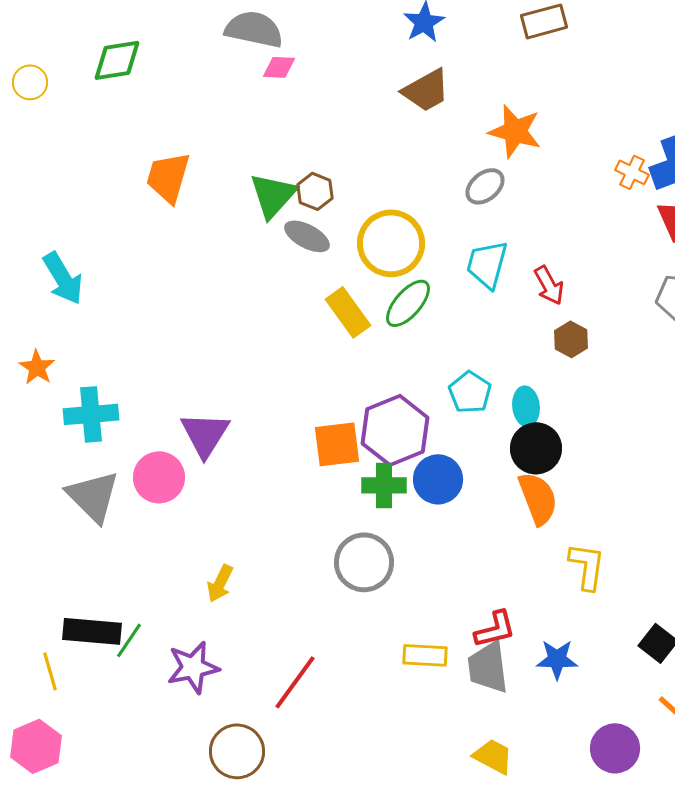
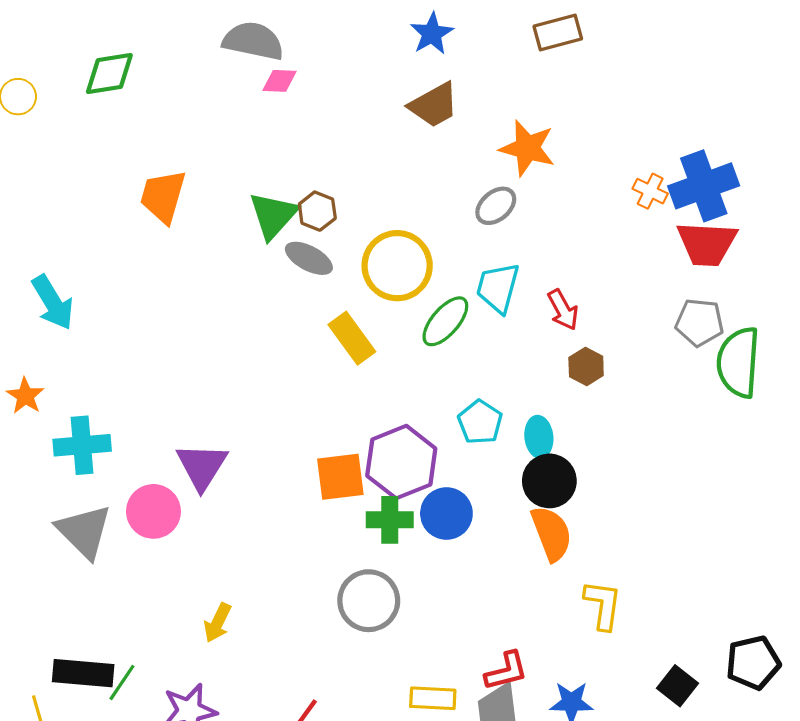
green ellipse: (408, 303) -> (445, 321), moved

